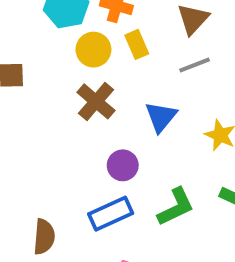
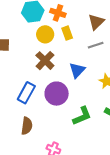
purple circle: (123, 165) -> (57, 94), size x1.5
blue rectangle: (111, 214) -> (26, 93), moved, turned -40
brown semicircle: (44, 237) -> (27, 126), moved

